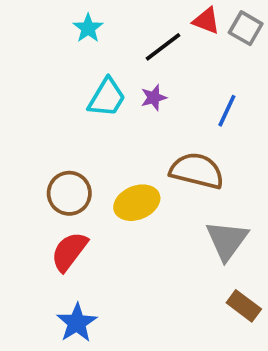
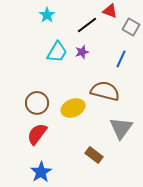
gray square: (246, 28) -> (131, 27), moved
brown rectangle: (244, 306) -> (94, 155), moved

